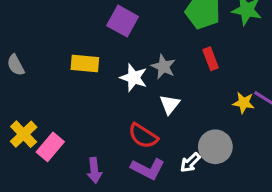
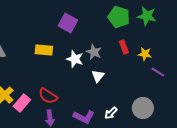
yellow star: (244, 103) -> (145, 54), moved
red semicircle: (143, 136) -> (48, 96), moved
gray circle: (215, 147) -> (143, 108), moved

